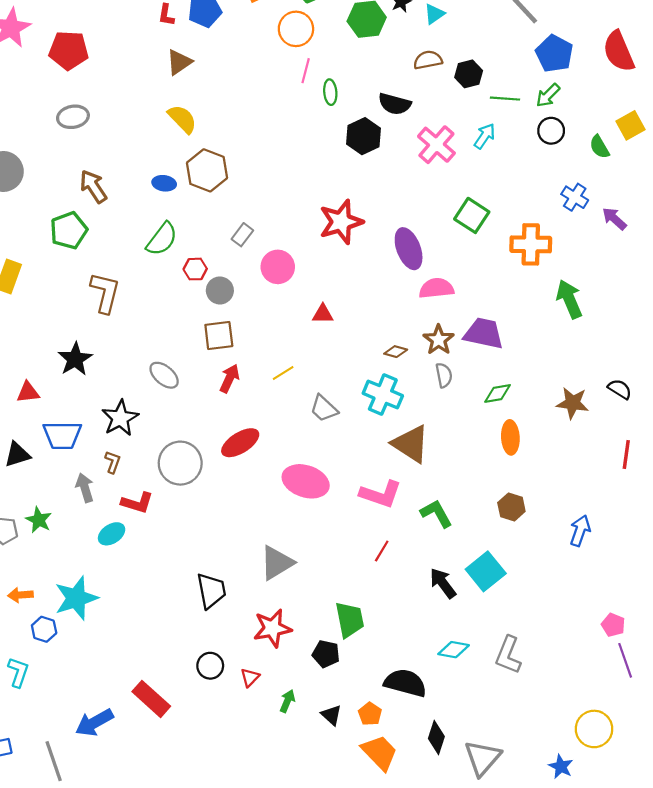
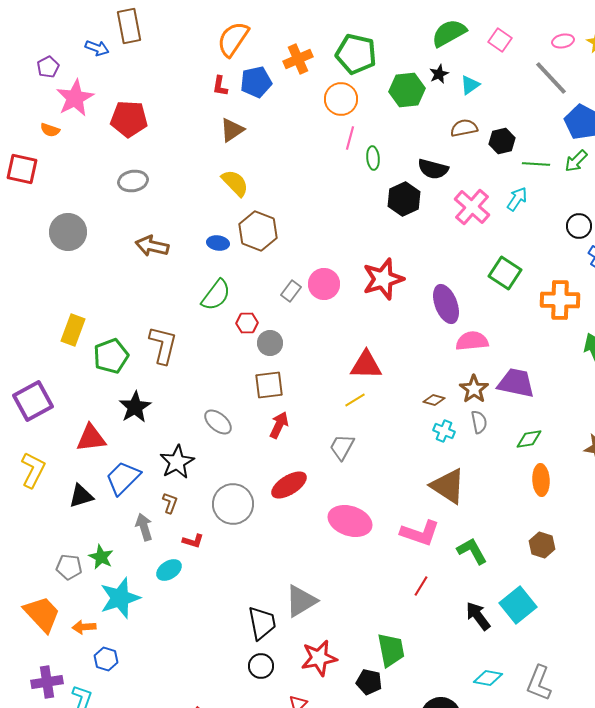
black circle: (551, 131) -> (579, 226), moved
brown arrow: (93, 186) -> (152, 246), turned -44
green pentagon: (69, 230) -> (111, 356), moved
pink circle: (278, 267) -> (324, 284), moved
red triangle: (323, 314) -> (366, 365), size x1.6
yellow line: (283, 373) -> (355, 400), moved
red triangle: (28, 392) -> (91, 438), size x1.4
cyan cross: (383, 394) -> (444, 431), moved, size x0.6
gray trapezoid: (324, 408) -> (342, 447), moved, turned 76
blue trapezoid: (62, 435) -> (123, 478), turned 135
red L-shape: (137, 503) -> (193, 541), size x0.7
gray triangle: (277, 563) -> (301, 601), moved
cyan star: (76, 598) -> (120, 598), moved
black circle: (210, 666) -> (261, 666), moved

